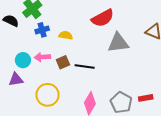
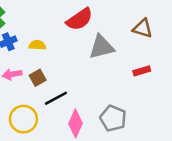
black line: (85, 66) -> (56, 98), moved, turned -30
red rectangle: (146, 98) -> (142, 71), moved

